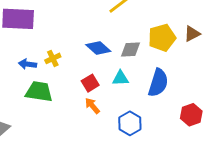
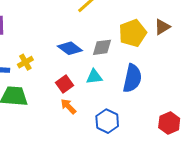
red hexagon: (191, 115) -> (169, 123), moved

